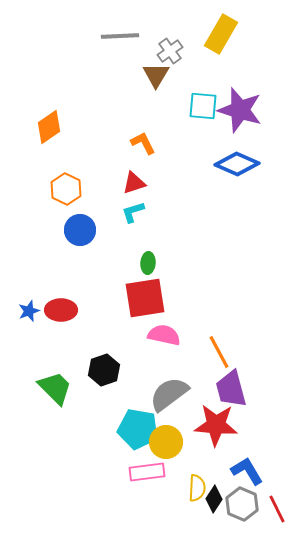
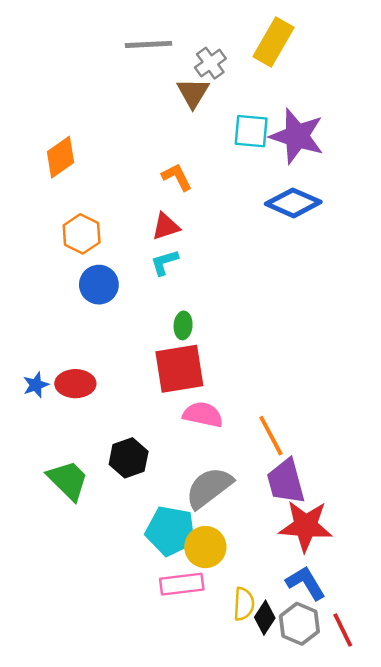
red star: (216, 425) -> (306, 526), moved

